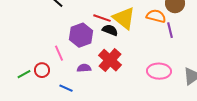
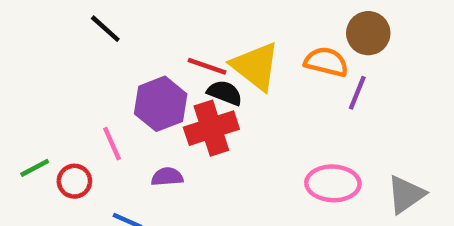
purple line: (170, 30) -> (357, 93), turned 35
red cross: (110, 60) -> (211, 128), moved, turned 30
green line: (24, 74) -> (35, 168), moved

